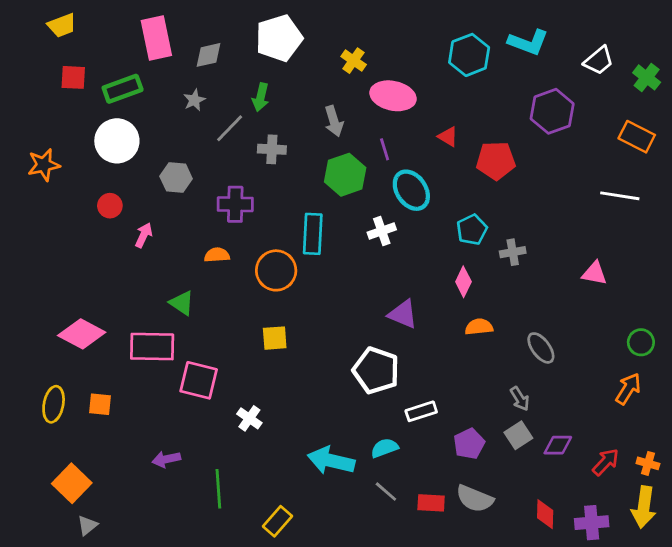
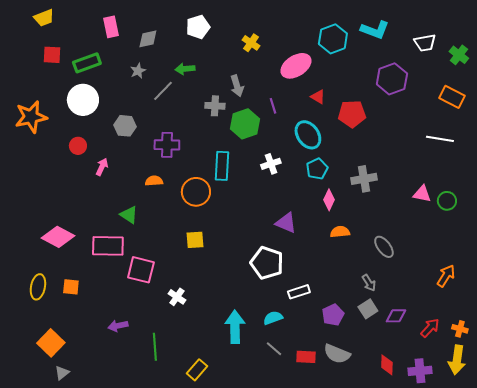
pink rectangle: (156, 38) -> (111, 27), size x0.7
white pentagon: (279, 38) -> (198, 27), size x0.7
white trapezoid: (599, 61) -> (425, 43), turned 30
pink ellipse: (393, 96) -> (296, 66), moved, turned -44
green arrow: (261, 97) -> (185, 69), turned 72
gray cross: (272, 149) -> (215, 106), moved
orange star: (44, 165) -> (31, 117), size x1.4
cyan ellipse: (411, 190) -> (308, 135), moved
cyan pentagon: (472, 230) -> (317, 169), moved
gray cross: (513, 252) -> (364, 179), size x1.4
green circle: (641, 342) -> (447, 201), moved
cyan arrow: (331, 461) -> (235, 327), turned 76

